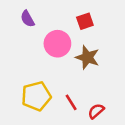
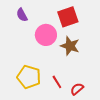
red square: (85, 21) -> (68, 17), size x1.5
yellow pentagon: (36, 96) -> (29, 77), turned 30

